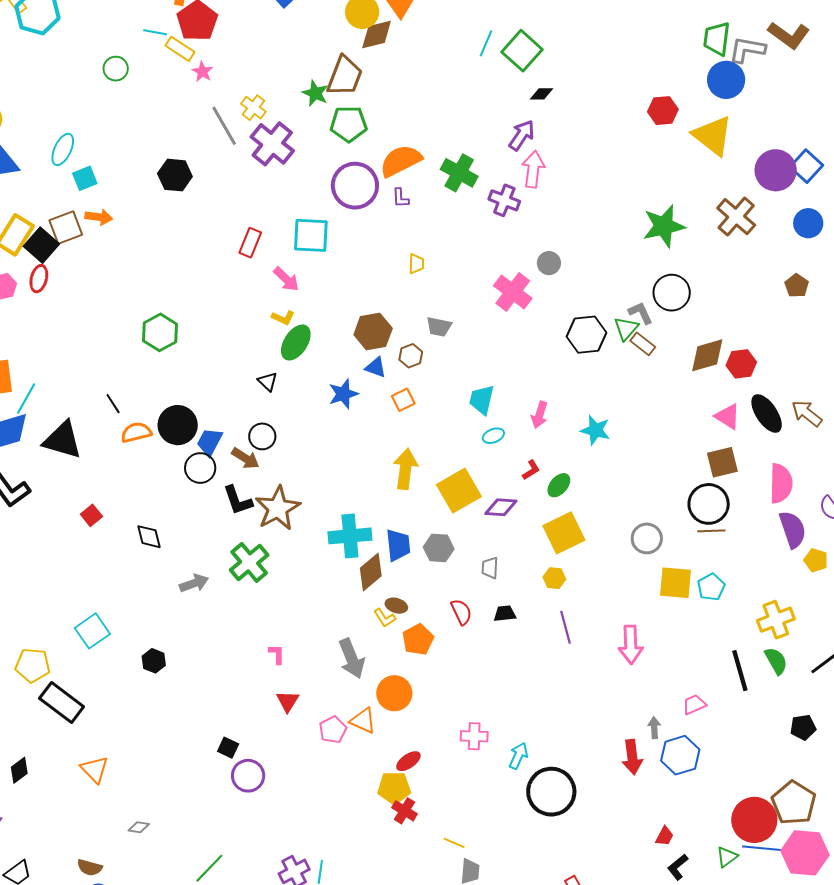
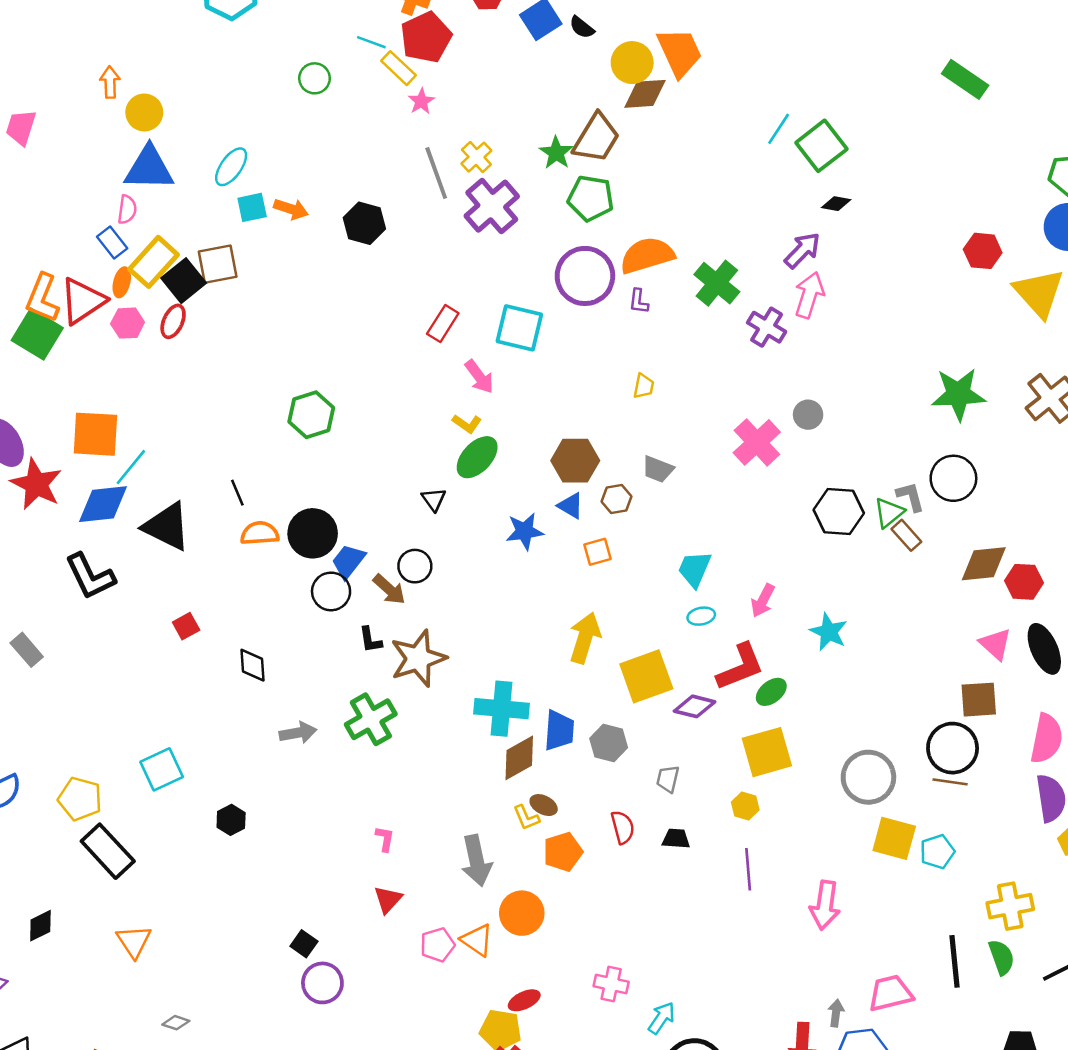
orange arrow: (99, 217) -> (291, 209), moved
red L-shape: (531, 470) -> (740, 667), size x2.0
black L-shape: (238, 500) -> (370, 640), size x0.7
gray circle: (647, 538) -> (868, 777), size x1.4
pink trapezoid: (694, 704) -> (890, 993), size x1.5

